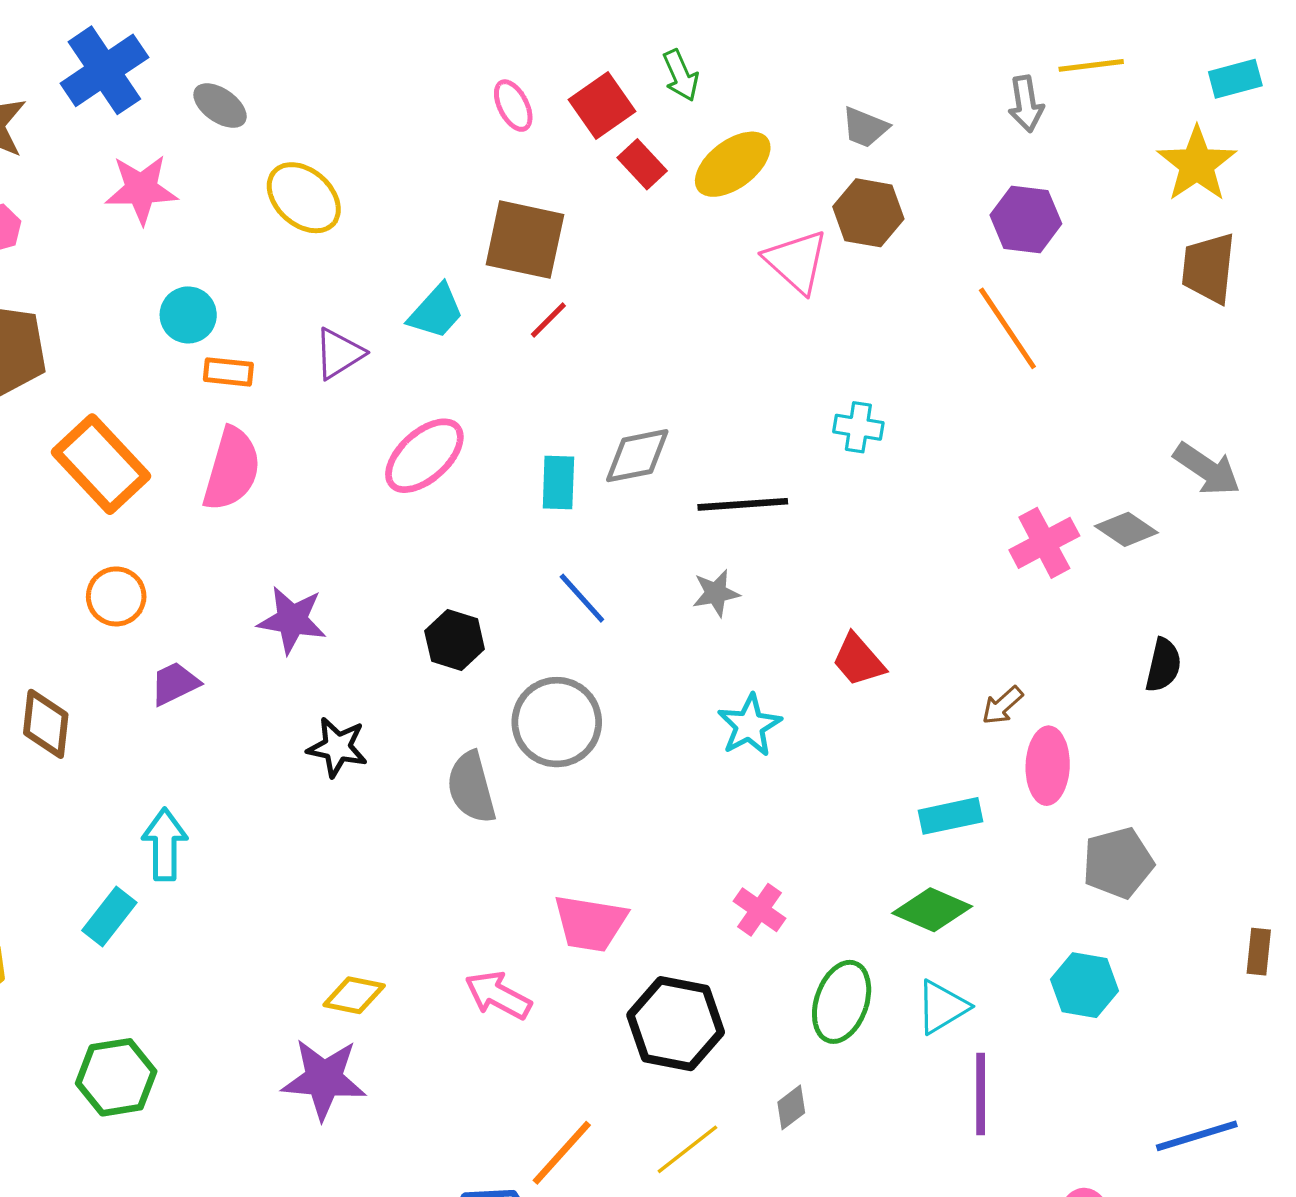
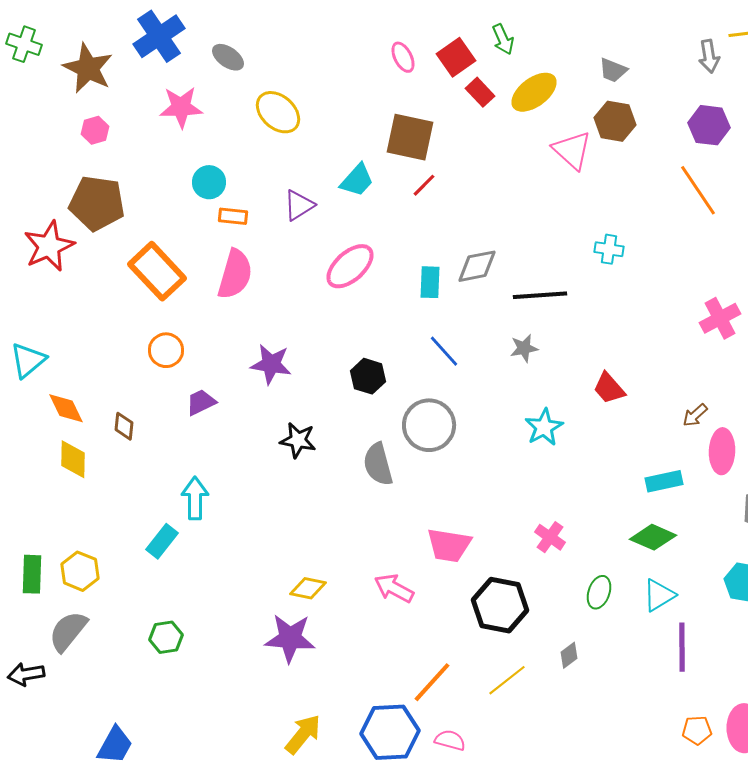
brown diamond: (46, 724) -> (124, 426), size x0.7
green ellipse: (842, 1002) -> (599, 592), size x0.7
green hexagon: (116, 1077) -> (166, 637), size x0.7

